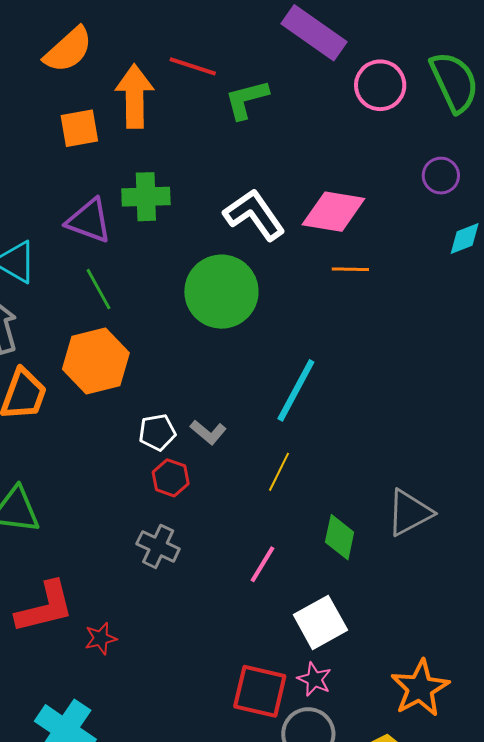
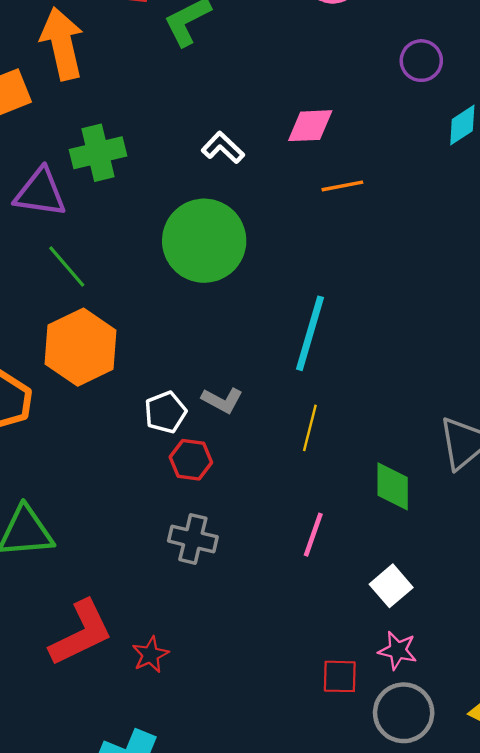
pink diamond: (333, 212) -> (310, 126), size x0.7
white L-shape: (254, 215) -> (223, 148), size x0.6
white square: (320, 622) -> (391, 586), size x0.7
red square: (260, 691) -> (340, 676), size x0.6

